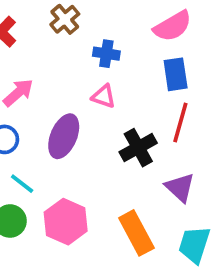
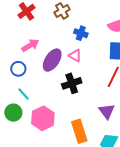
purple ellipse: (64, 136) -> (52, 60), moved
black cross: (138, 148) -> (72, 83), moved

